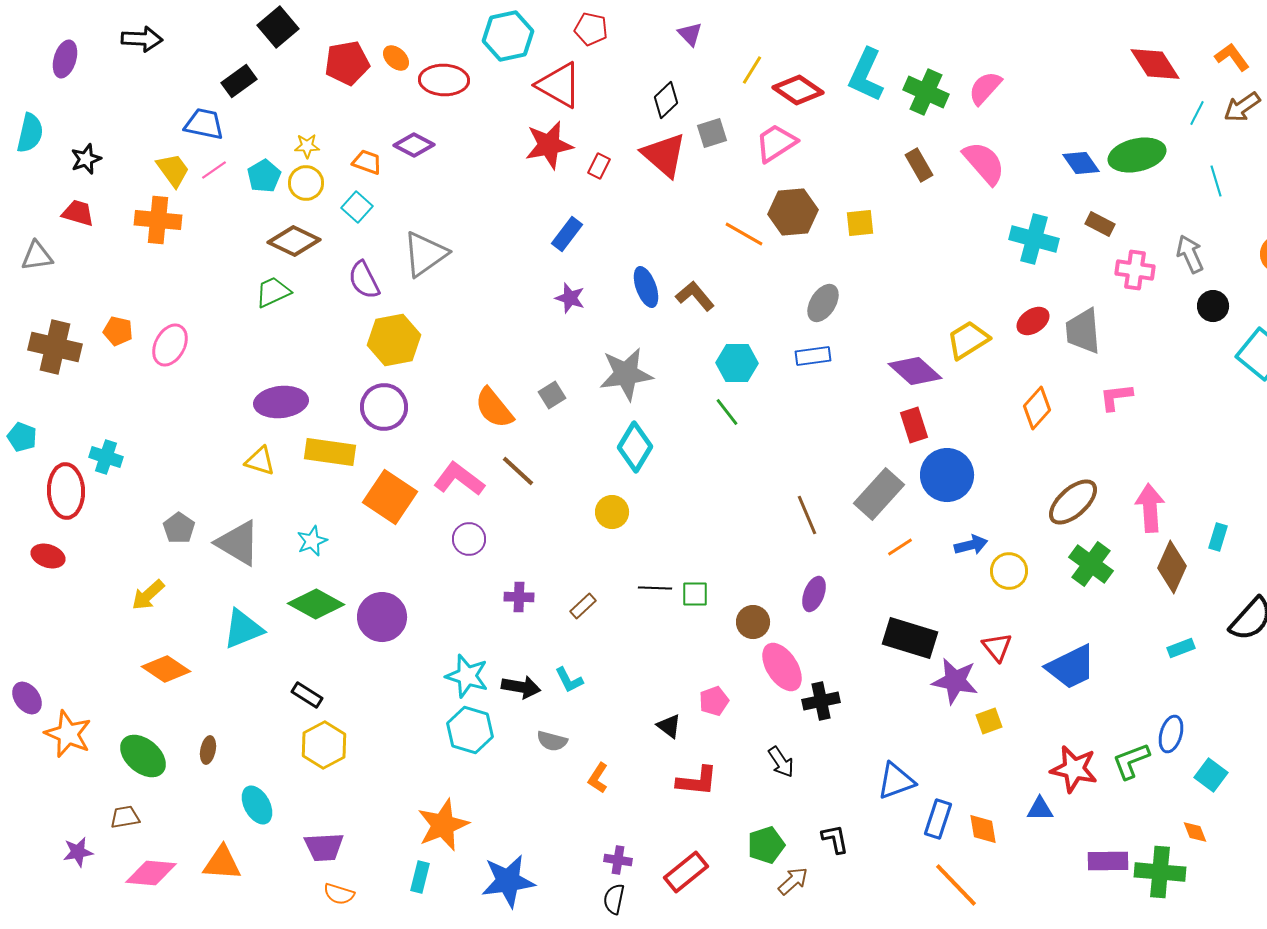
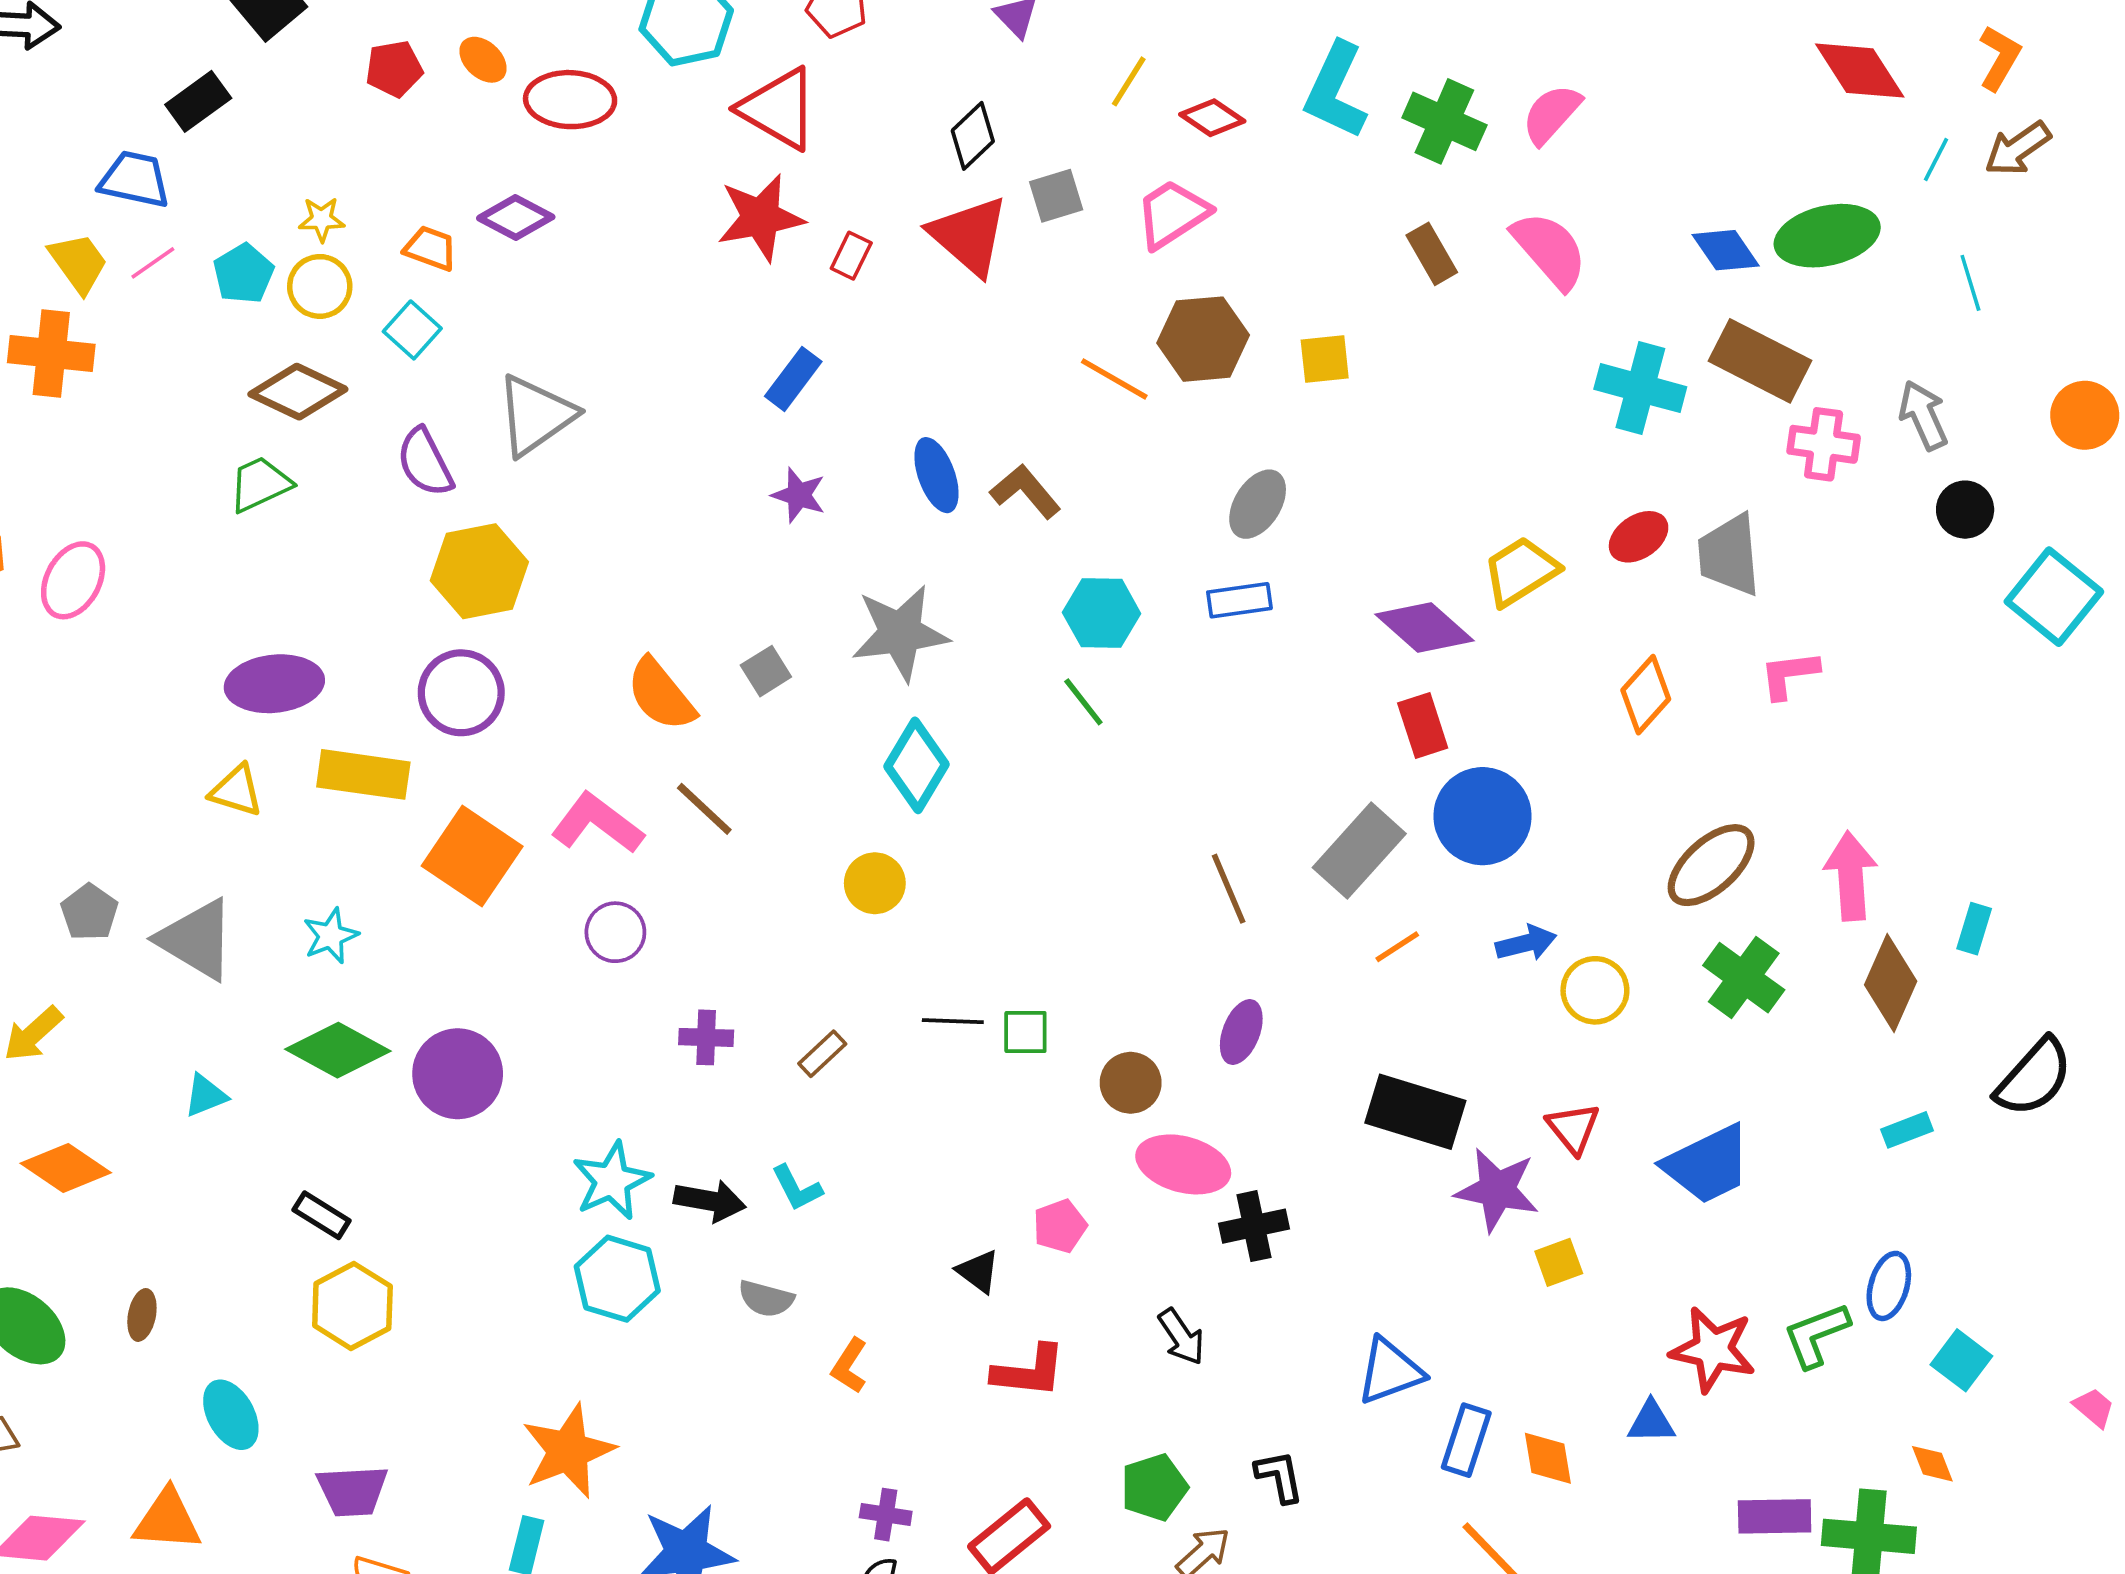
orange L-shape: (1232, 57) -> (2000, 58), turned 66
red pentagon: (347, 63) -> (394, 69), size x0.7
red diamond: (798, 90) -> (1212, 118), size x0.7
brown rectangle: (1100, 224) -> (1760, 361), size x1.8
cyan triangle: (243, 629) -> (205, 1095), size x0.6
pink ellipse: (782, 667) -> (1183, 1164), turned -42
cyan star: (467, 676) -> (612, 1181), turned 30

